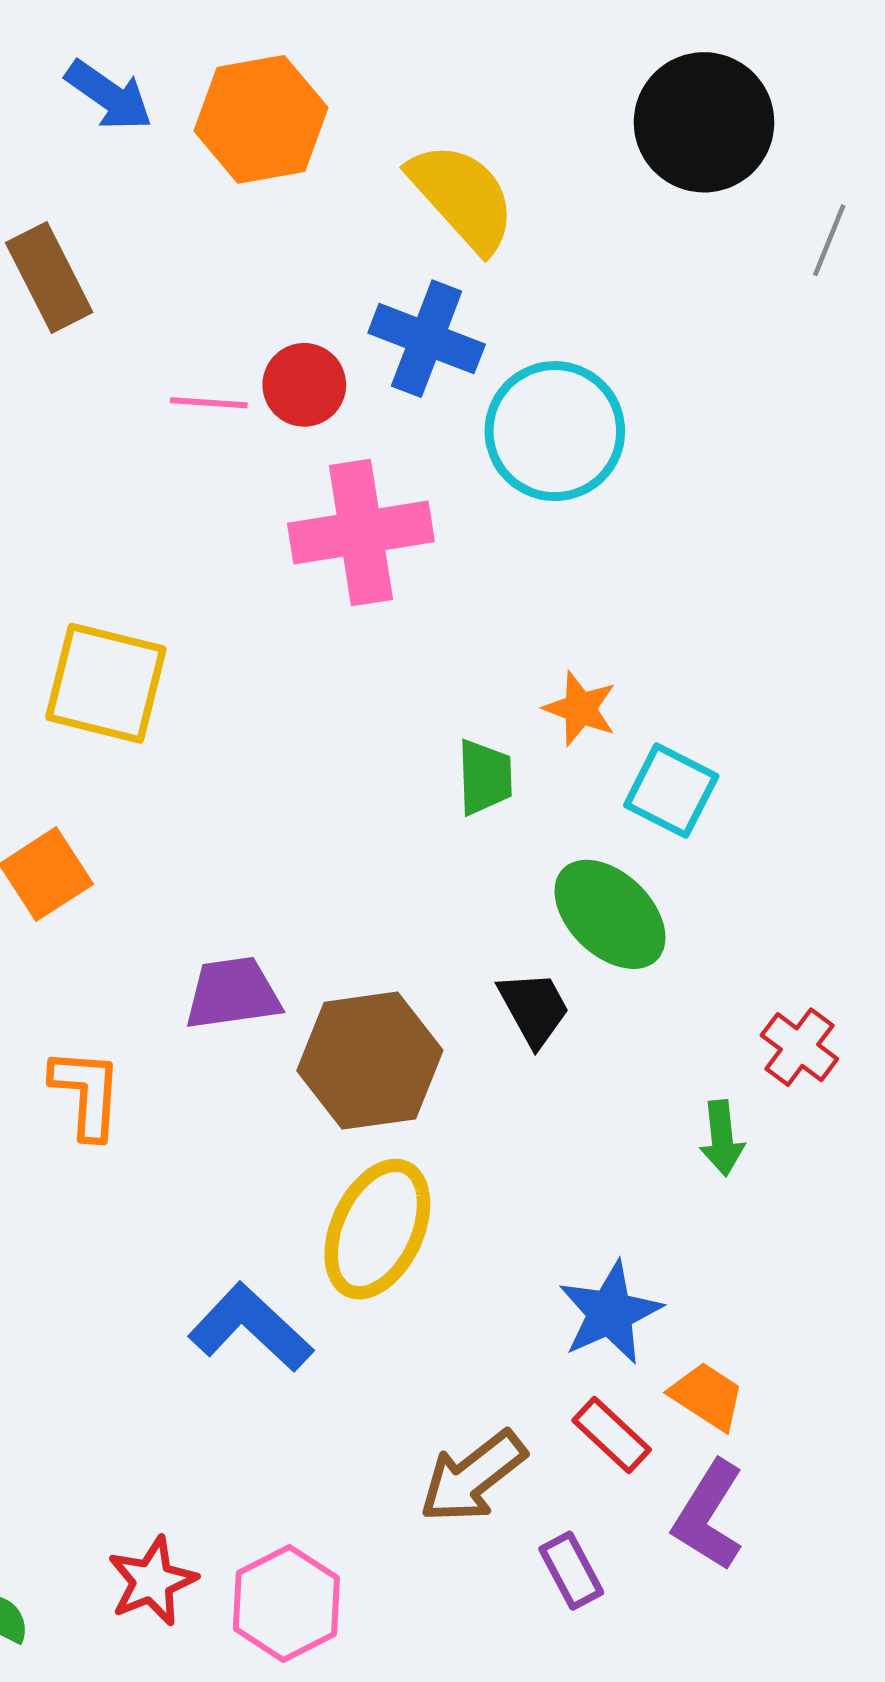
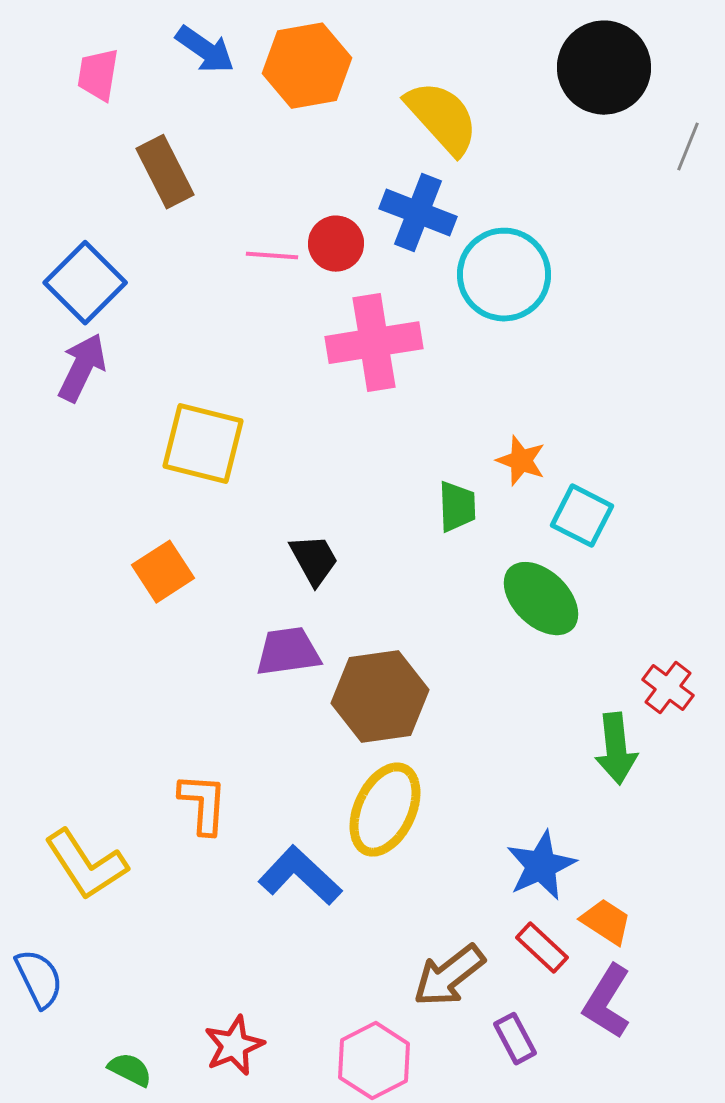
black trapezoid: (534, 1008) -> (314, 560), moved
orange L-shape: (86, 1093) -> (203, 804), moved
green arrow: (722, 1138) -> (616, 749), size x1.4
pink hexagon: (286, 1603) -> (374, 1061), moved

